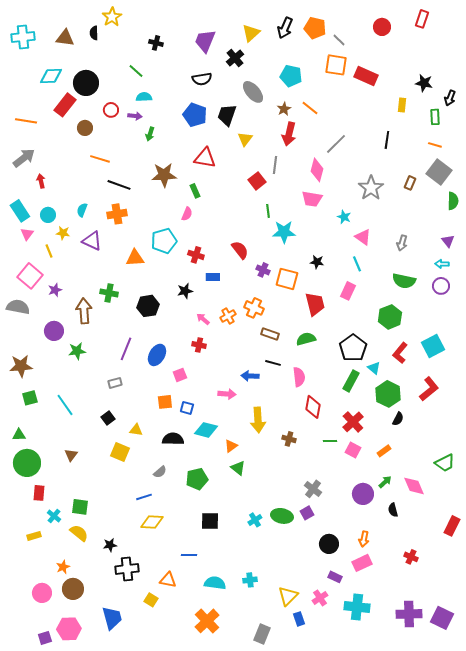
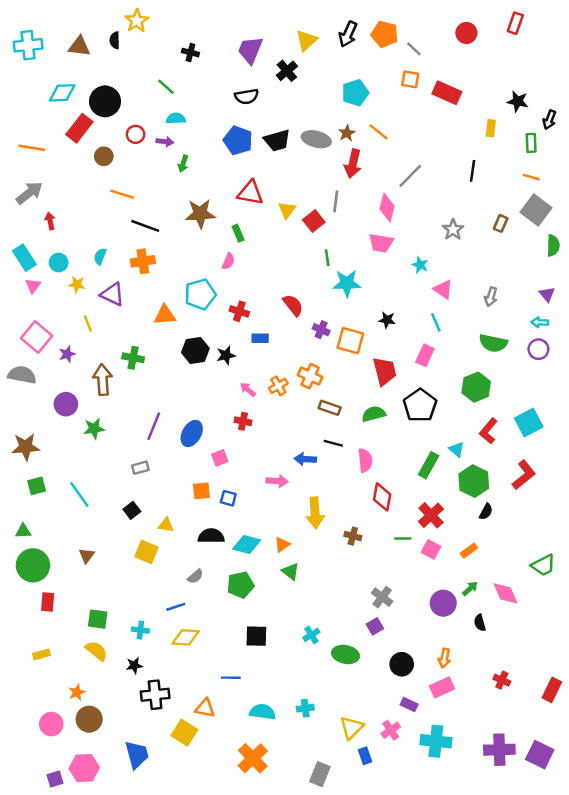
orange square: (336, 65) -> (410, 79), size x0.7
cyan pentagon: (291, 76) -> (355, 93), turned -30
gray ellipse: (253, 92) -> (316, 139), moved, turned -35
black trapezoid: (227, 115) -> (277, 140), turned -125
yellow triangle: (245, 139) -> (287, 210), moved
gray star: (371, 188) -> (453, 230), size x0.7
yellow line: (49, 251) -> (88, 324), moved
black hexagon: (148, 306) -> (195, 350), moved
black pentagon: (353, 348) -> (420, 405), moved
cyan diamond: (206, 430) -> (247, 545), moved
cyan cross: (54, 516) -> (140, 630), moved, turned -32
green ellipse: (282, 516) -> (346, 654), moved
red rectangle: (452, 526) -> (552, 690), moved
yellow square: (151, 600) -> (184, 733), size x1.5

